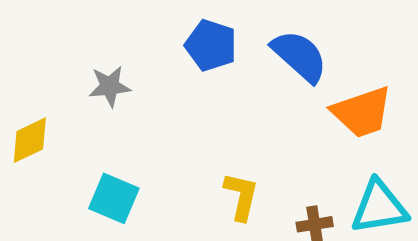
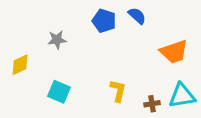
blue semicircle: (299, 56) -> (137, 16), moved, size x0.7

